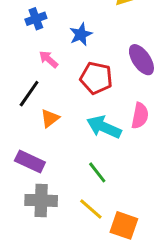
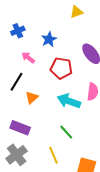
gray cross: (41, 200) -> (17, 155), moved, turned -35
yellow line: (91, 209) -> (54, 155), moved, turned 30

